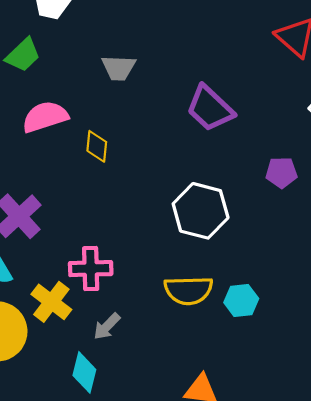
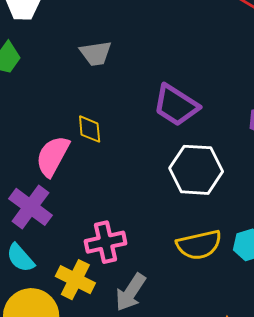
purple trapezoid: (210, 108) -> (176, 105), moved
pink semicircle: (45, 117) -> (53, 156), moved, turned -33
gray arrow: (107, 326) -> (131, 292), size x1.4

